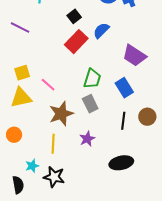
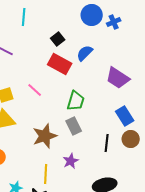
red rectangle: (76, 42) -> (60, 64), turned 75
pink line: (48, 85) -> (35, 90), moved
blue rectangle: (124, 88) -> (125, 116), moved
yellow line: (53, 144) -> (46, 174), moved

